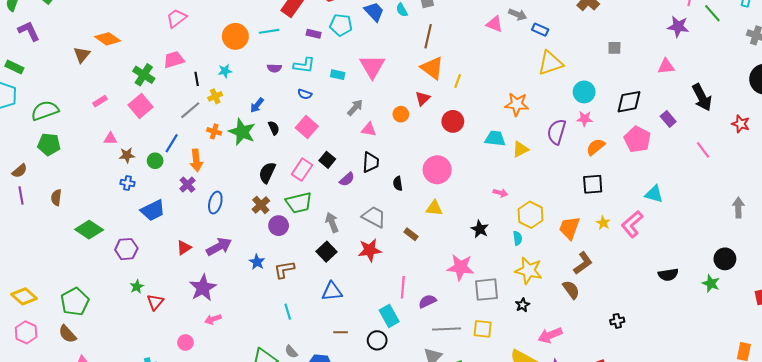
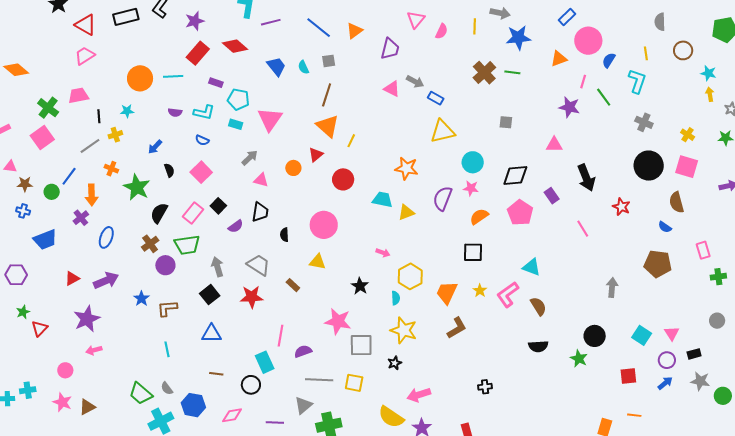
cyan pentagon: (341, 25) -> (238, 99), moved
green star: (242, 132) -> (137, 187), moved
brown semicircle: (571, 290) -> (538, 306), moved

